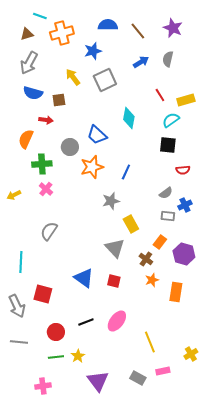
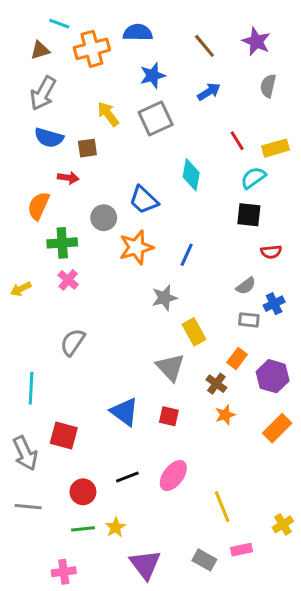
blue semicircle: (108, 25) -> (138, 33), moved
blue star: (93, 51) -> (153, 75), moved
gray semicircle: (168, 59) -> (268, 86), moved
orange rectangle: (176, 292) -> (277, 428), moved, turned 36

